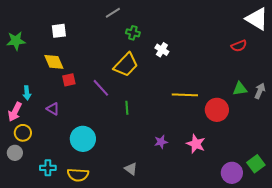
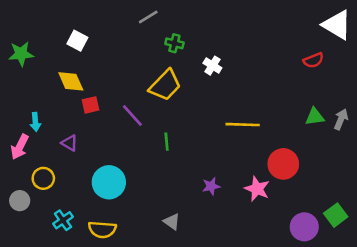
white square: (59, 31) -> (77, 41), turned 35
red circle: (217, 110) -> (283, 164), moved
yellow circle: (23, 133) -> (43, 178), moved
cyan cross: (48, 168) -> (63, 220), turned -35

